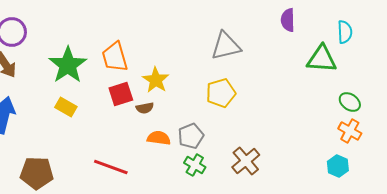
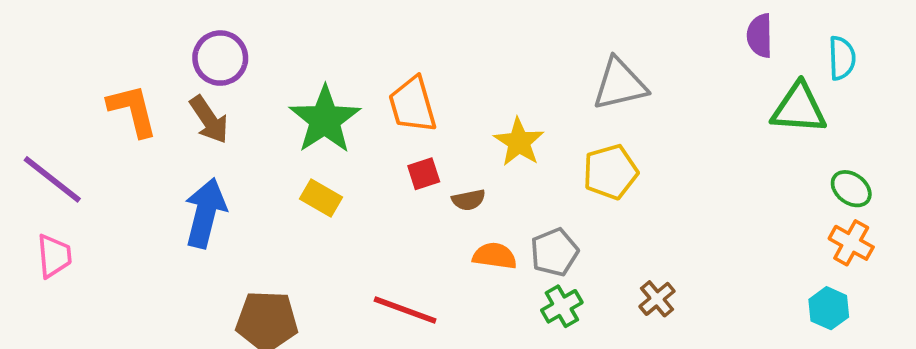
purple semicircle: (288, 20) -> (760, 36), moved
yellow star: (156, 80) -> (519, 142), moved
red square: (121, 94) -> (424, 174), size x0.7
brown cross: (246, 161) -> (657, 299), size x0.7
green cross: (195, 165) -> (562, 306), turned 30

